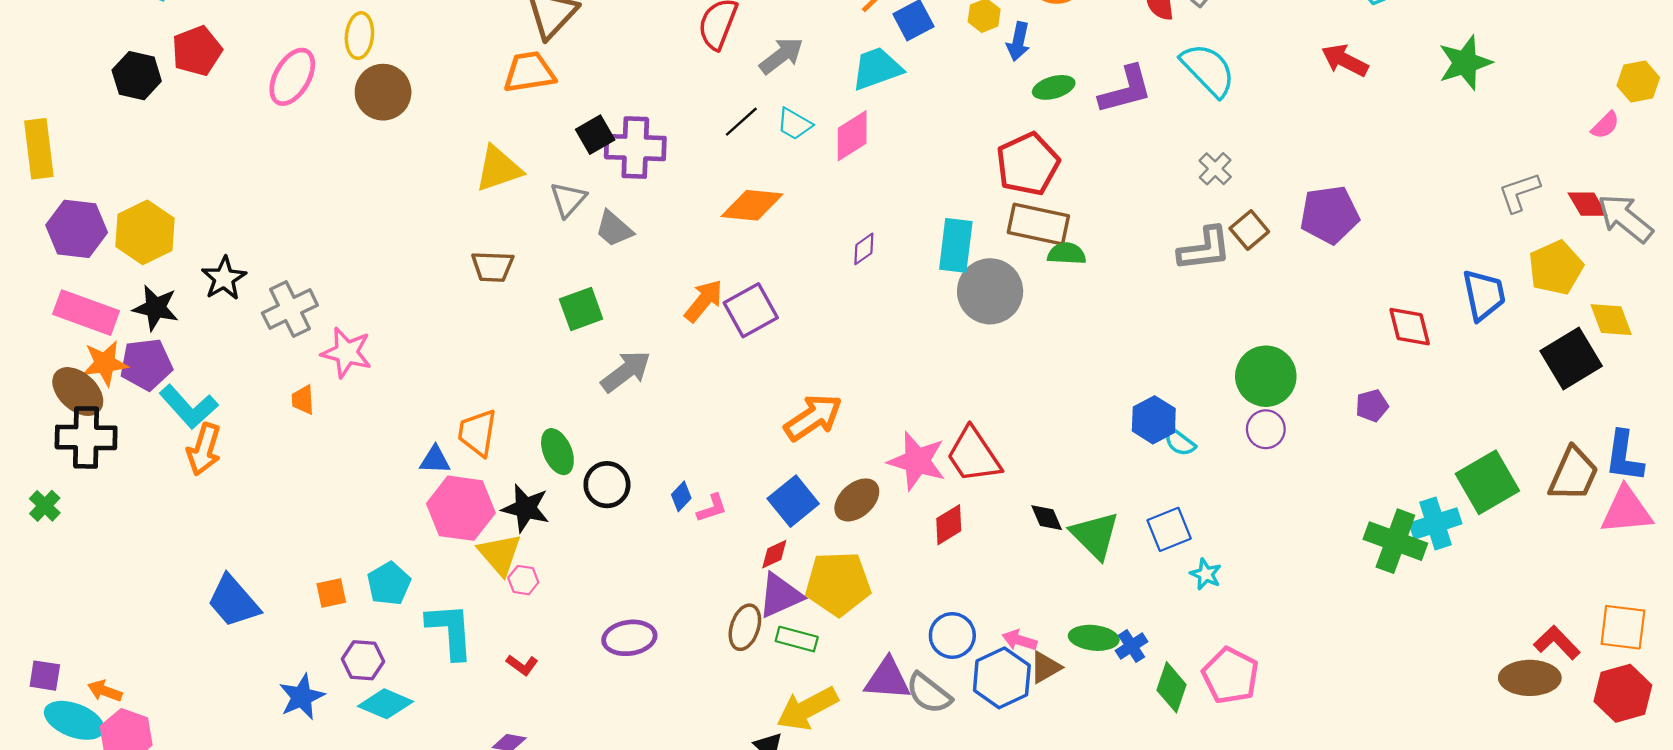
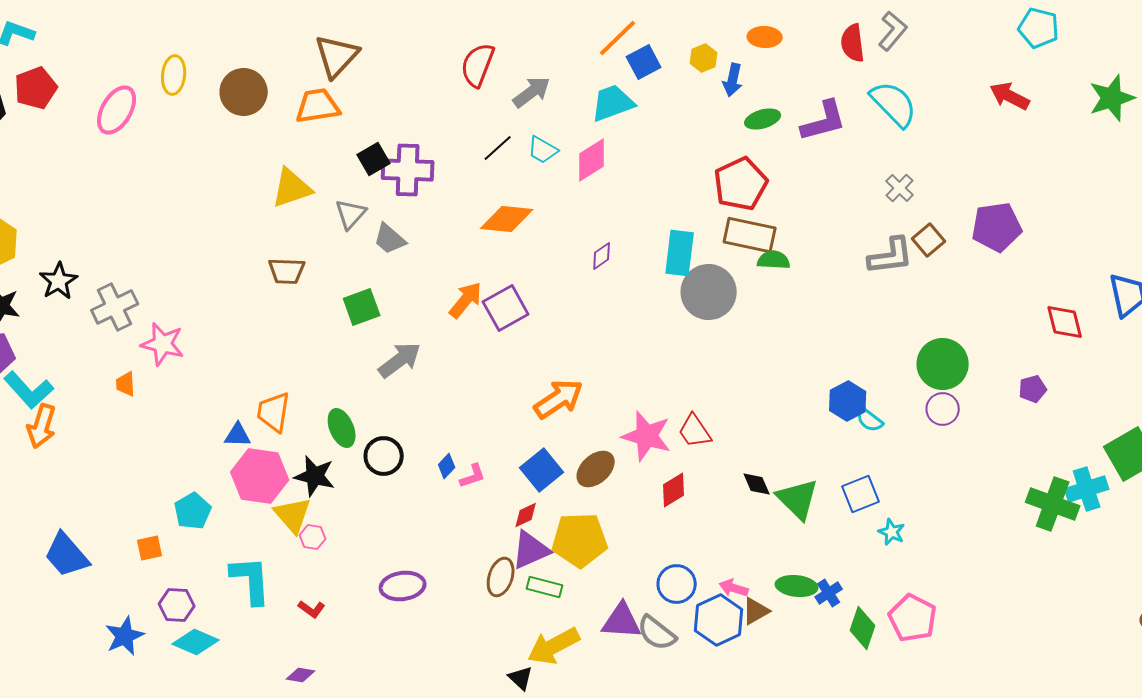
brown circle: (383, 92) -> (244, 92), moved
red trapezoid: (974, 455) -> (695, 431), size x0.7
cyan pentagon: (389, 584) -> (193, 511), moved

